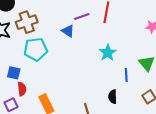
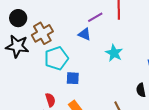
cyan star: (108, 53) -> (114, 53), moved
blue square: (14, 73) -> (73, 78), moved

